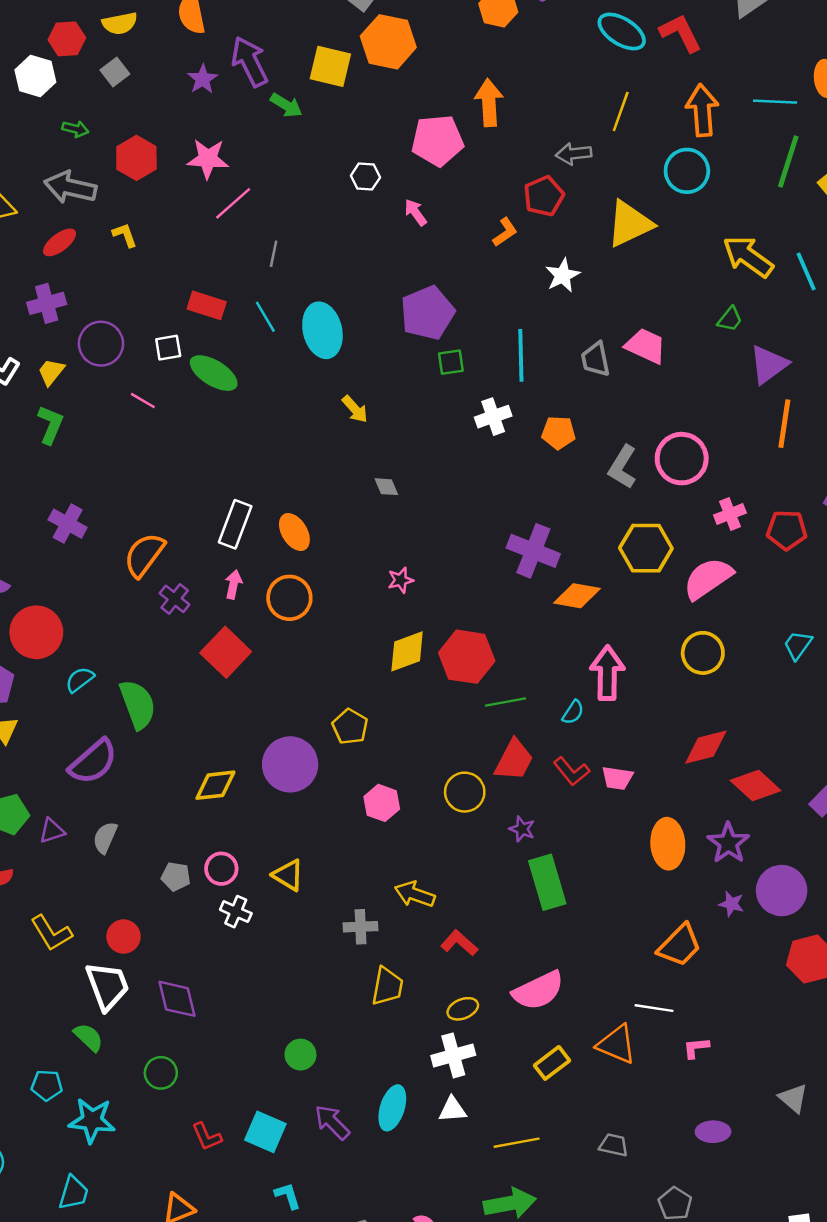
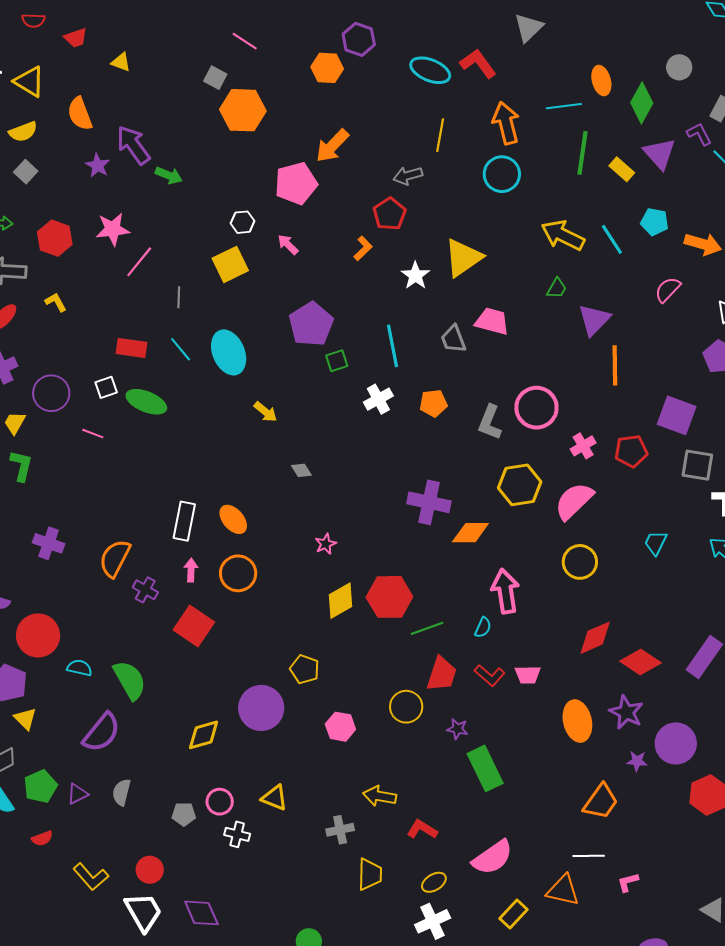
yellow square: (330, 66) -> (230, 264), moved, turned -30
orange arrow: (489, 103) -> (332, 146), turned -123
yellow triangle: (630, 224) -> (463, 258), moved
cyan semicircle: (80, 680) -> (80, 668), turned 60

